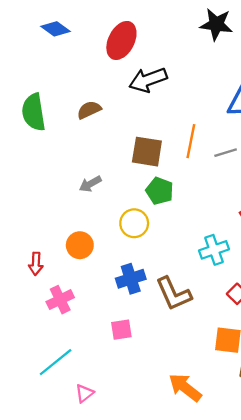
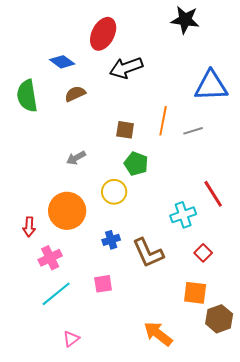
blue diamond: (56, 29) -> (62, 62), moved
brown square: (147, 152) -> (125, 130), size x0.7
orange circle: (80, 245) -> (67, 211), size x1.6
blue cross: (131, 279) -> (111, 240), size x0.7
cyan line: (56, 362) -> (56, 294), moved

